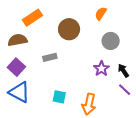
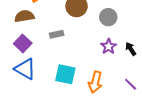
gray circle: (111, 41) -> (108, 17), moved
purple line: (125, 90) -> (131, 84), moved
cyan square: (59, 97) -> (65, 74), size x1.5

